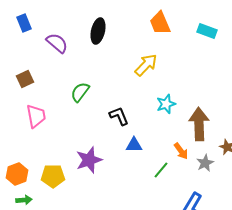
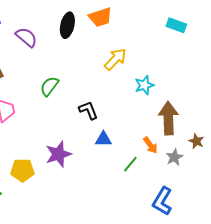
orange trapezoid: (160, 23) -> (100, 17), moved, turned -85
cyan star: (166, 104) -> (144, 85), moved

